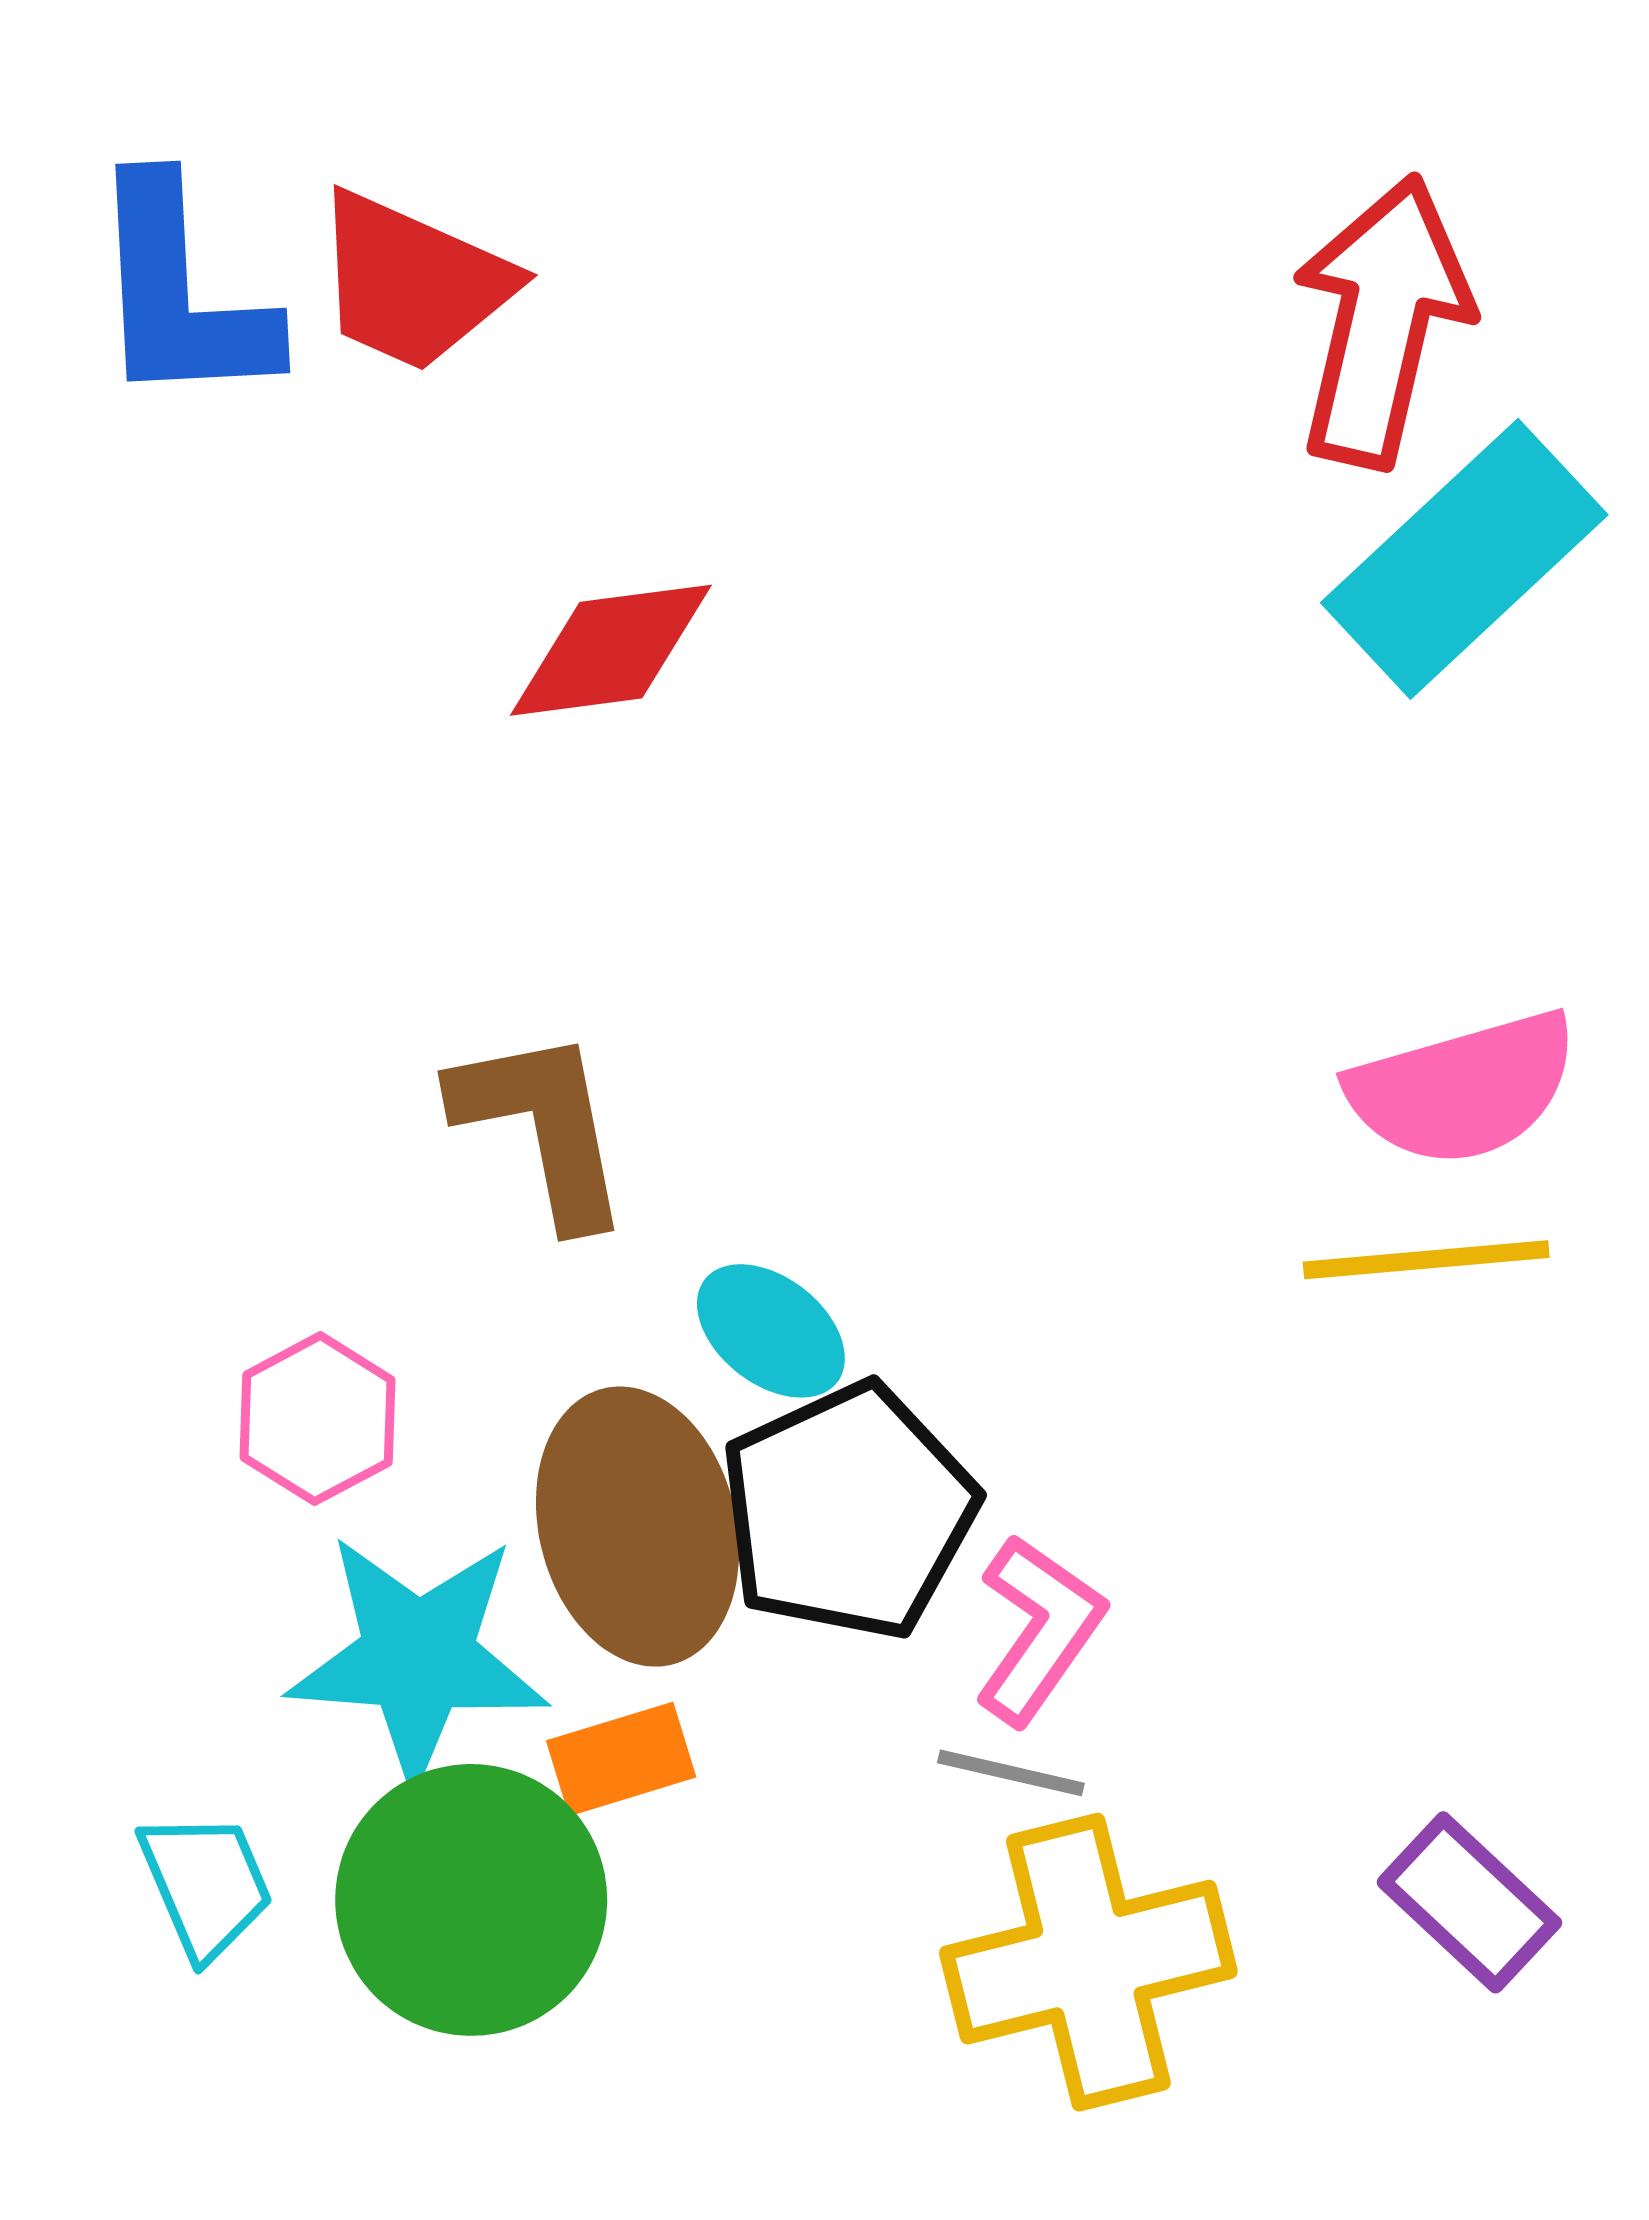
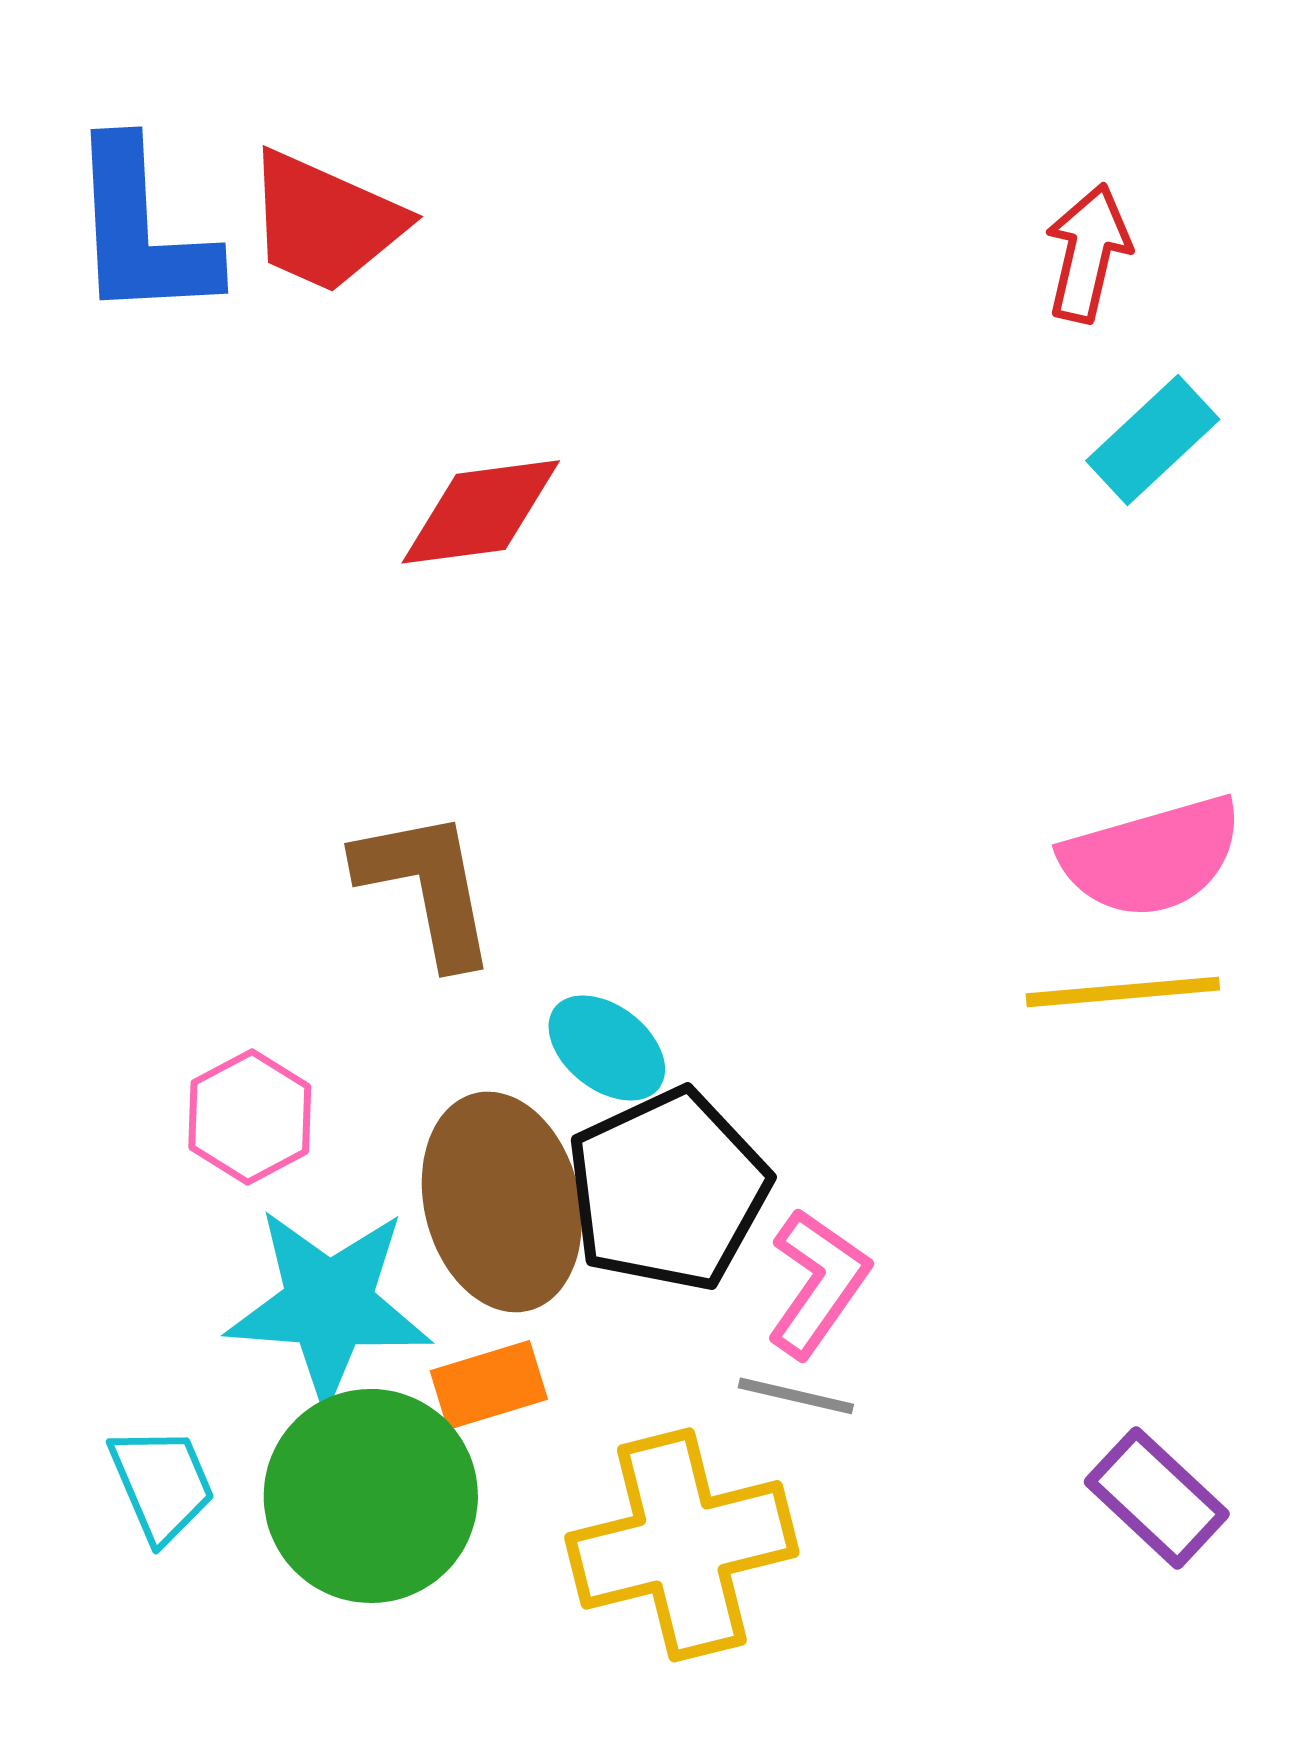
red arrow: (1382, 321) -> (1088, 253), size x0.6
cyan rectangle: (1464, 559) -> (1153, 440), size x0.6
yellow cross: (1088, 1962) -> (682, 1545), moved

